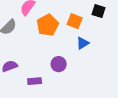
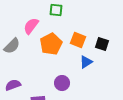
black square: (99, 11) -> (102, 44), moved

